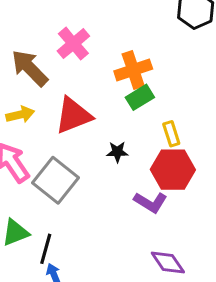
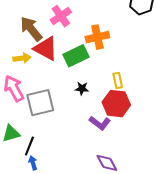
green rectangle: (140, 97) -> (76, 56), moved, size x1.4
red triangle: (73, 115) -> (46, 48), moved, turned 44
gray square: (55, 180) -> (40, 103), turned 32

